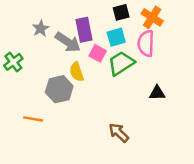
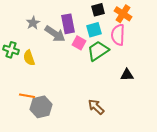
green cross: (13, 62) -> (11, 50), turned -35
yellow semicircle: (77, 72) -> (29, 58), moved
gray hexagon: (59, 89) -> (41, 107), moved

